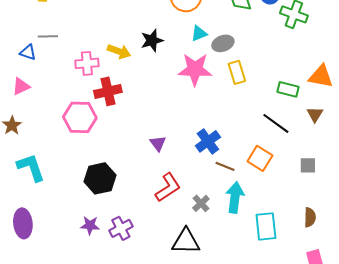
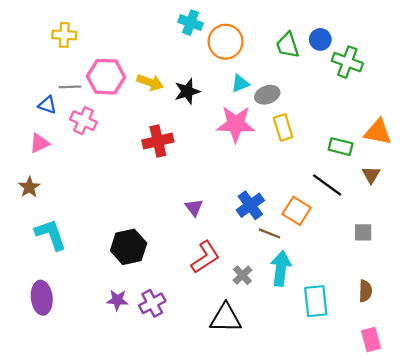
yellow arrow: (119, 51) -> (150, 82), moved
pink cross: (87, 63) -> (83, 121), moved, turned 30
red cross: (108, 91) -> (158, 141), moved
pink hexagon: (80, 117) -> (106, 77), moved
orange square: (260, 158) -> (297, 211), moved

